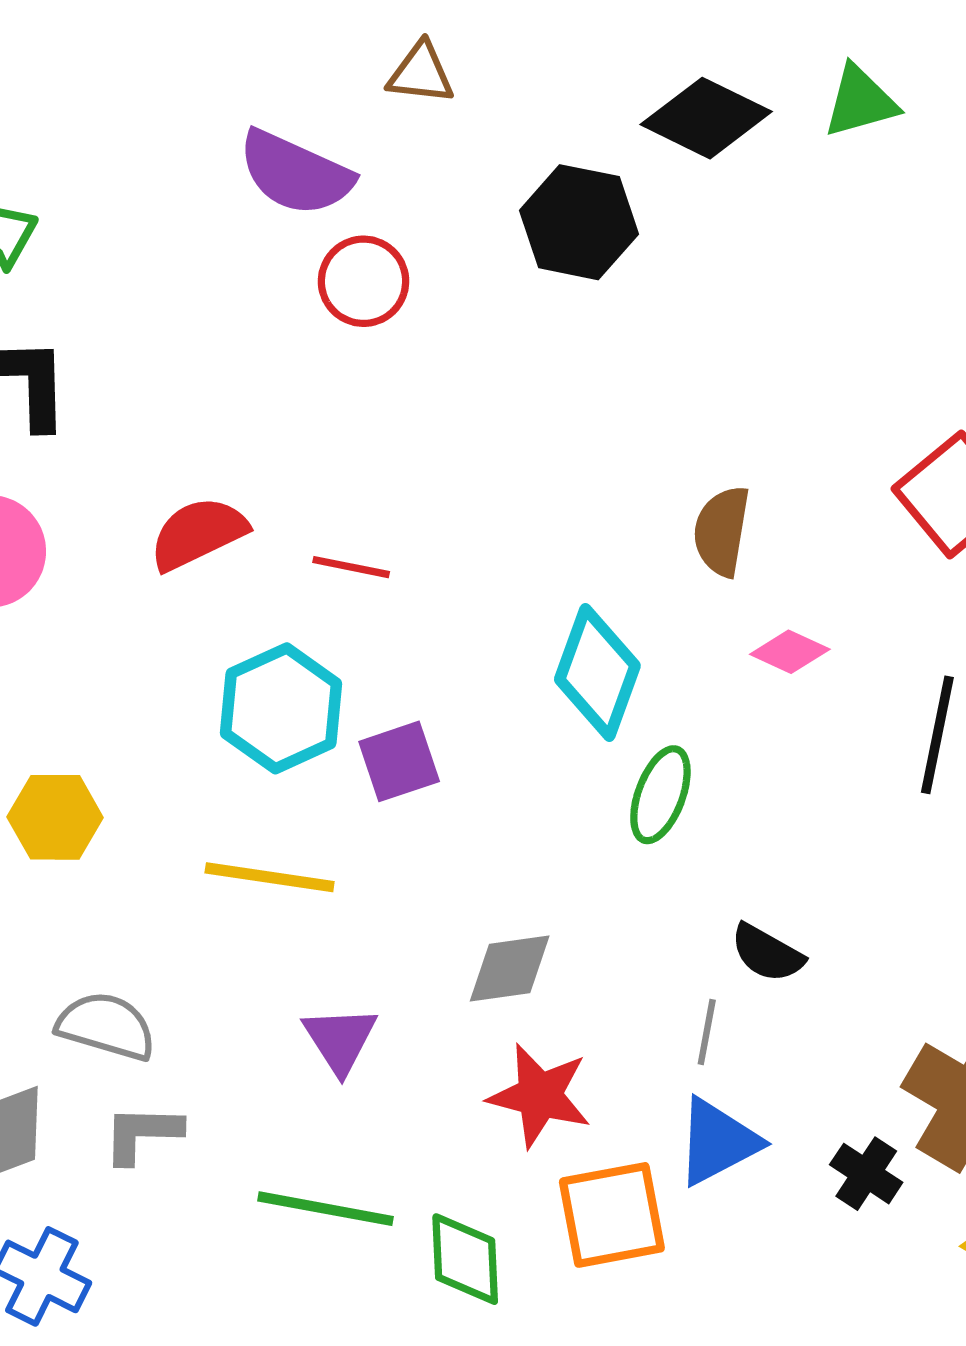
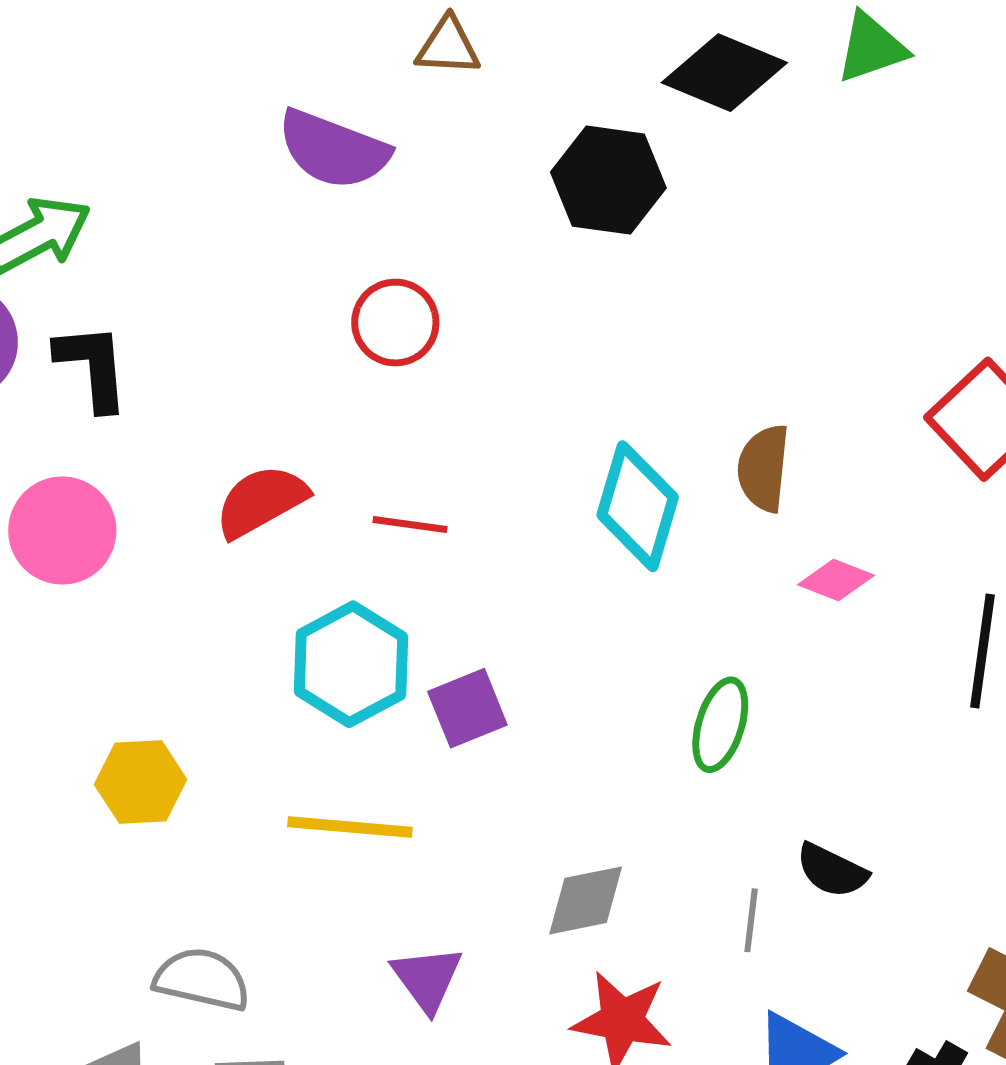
red circle: (364, 281) -> (395, 323), moved
cyan diamond: (597, 672) -> (638, 506), moved
gray line: (707, 1032) -> (751, 920), moved

